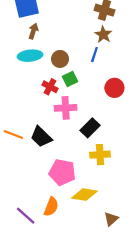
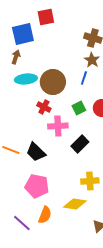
brown arrow: (33, 31) -> (16, 57), moved
brown circle: (60, 59) -> (53, 82), size x1.6
green square: (70, 79) -> (79, 108), moved
yellow cross: (100, 155) -> (90, 181), moved
pink pentagon: (62, 172) -> (37, 186), moved

